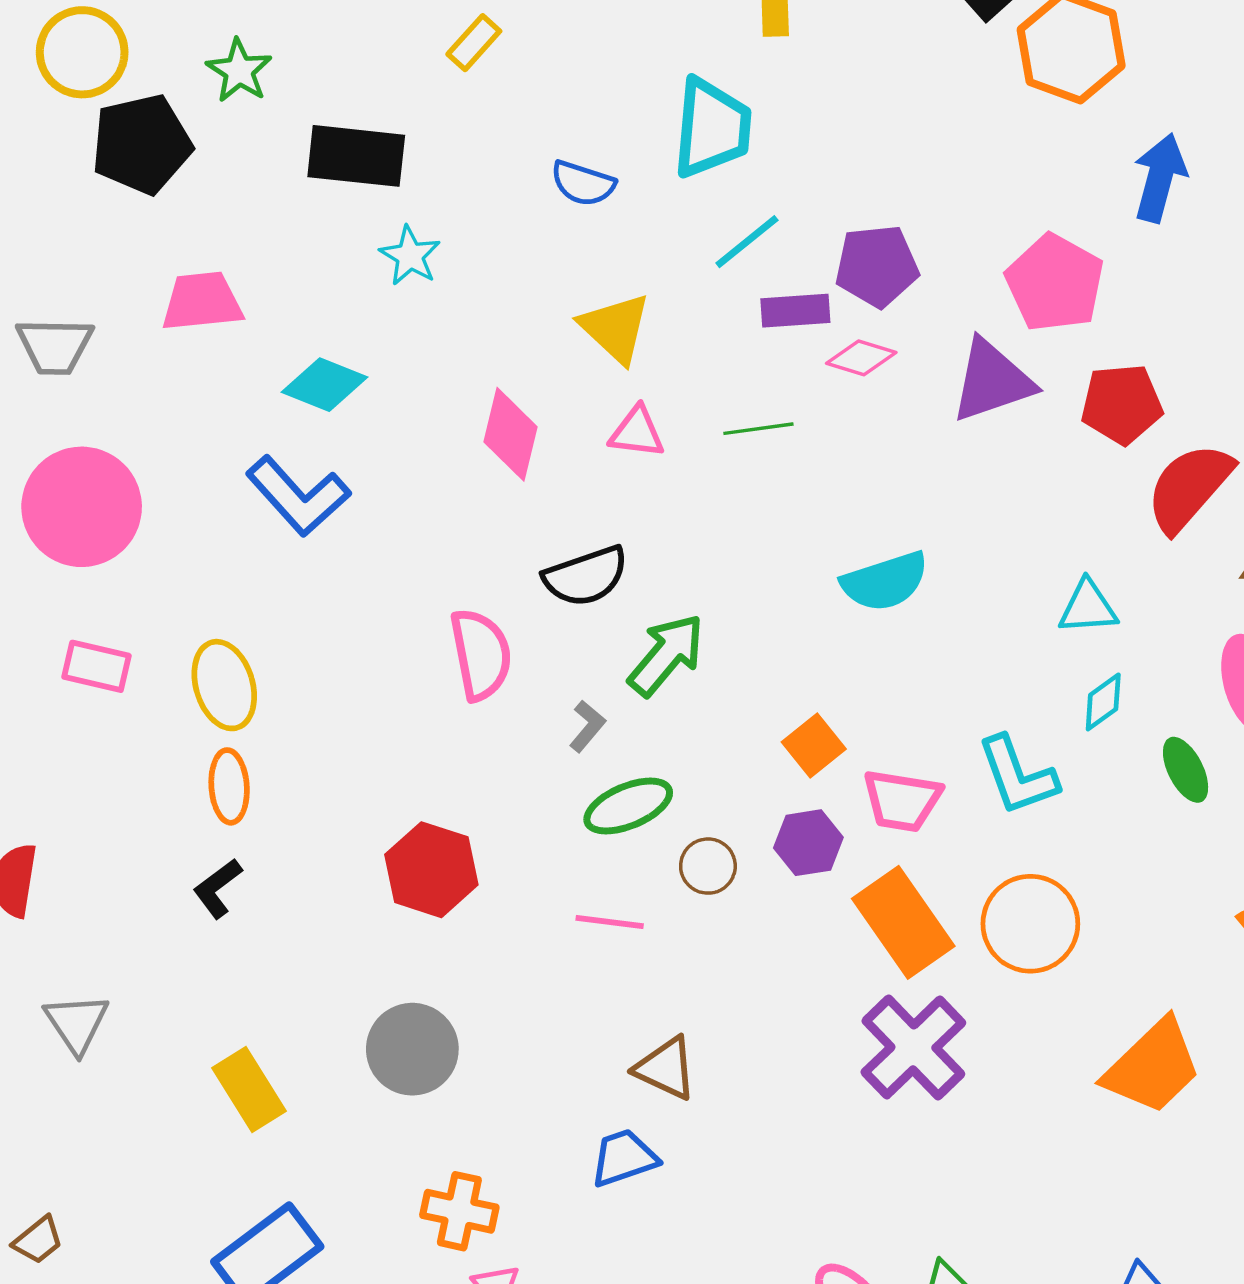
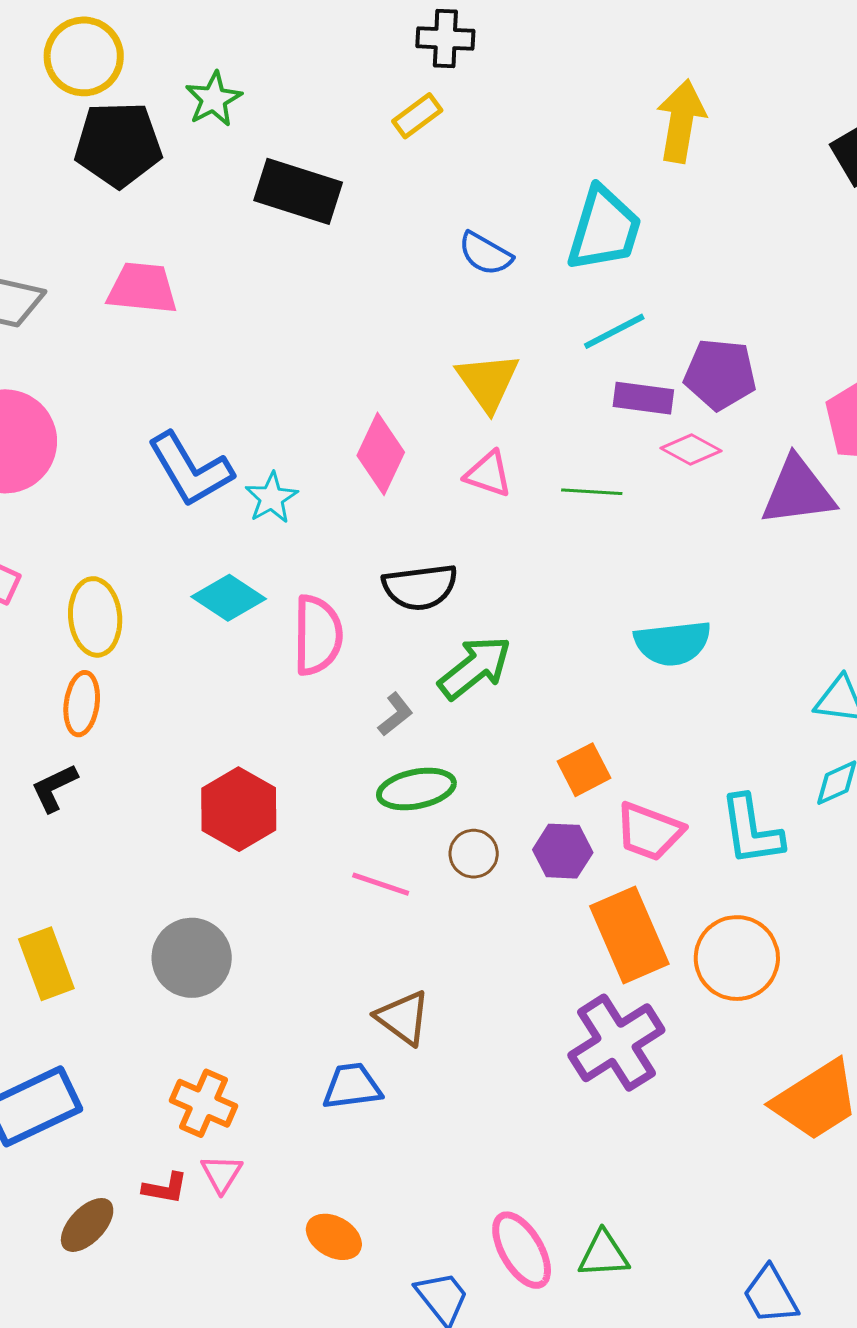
cyan star: (410, 256) -> (271, 498), moved
cyan diamond: (324, 385) -> (229, 598), moved

